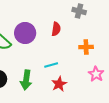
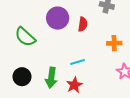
purple circle: (25, 33) -> (58, 18), moved
red star: (59, 84) -> (74, 85), moved

